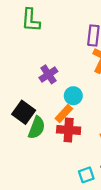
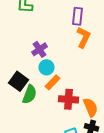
cyan circle: (73, 96) -> (46, 67), moved
red cross: (69, 130) -> (68, 99), moved

